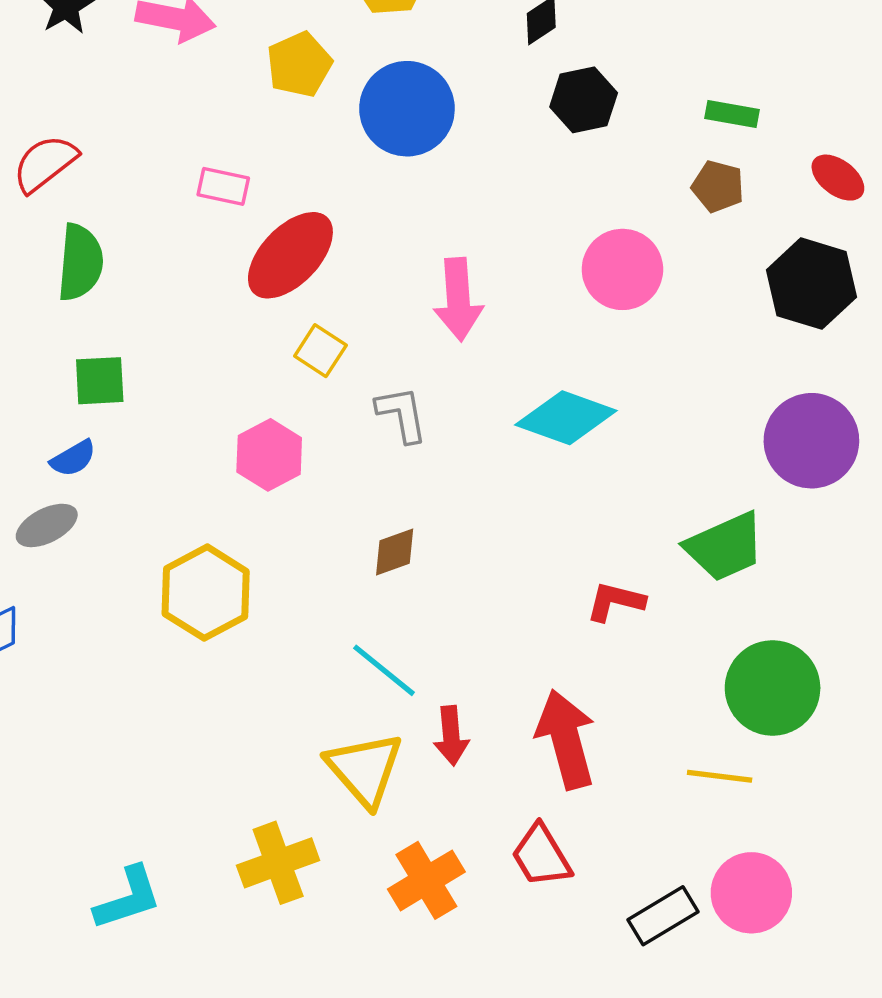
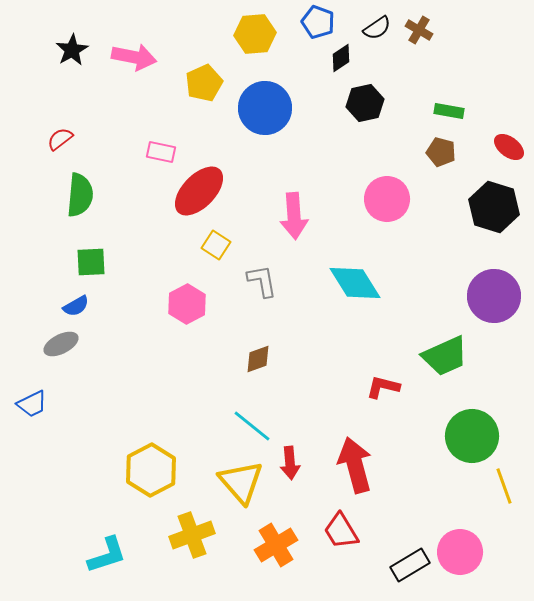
red semicircle: (45, 163) -> (60, 139), size x0.7
cyan diamond: (566, 418) -> (355, 283), turned 38
yellow hexagon: (206, 593) -> (151, 470), moved
yellow line: (720, 776) -> (504, 486), moved, turned 63

